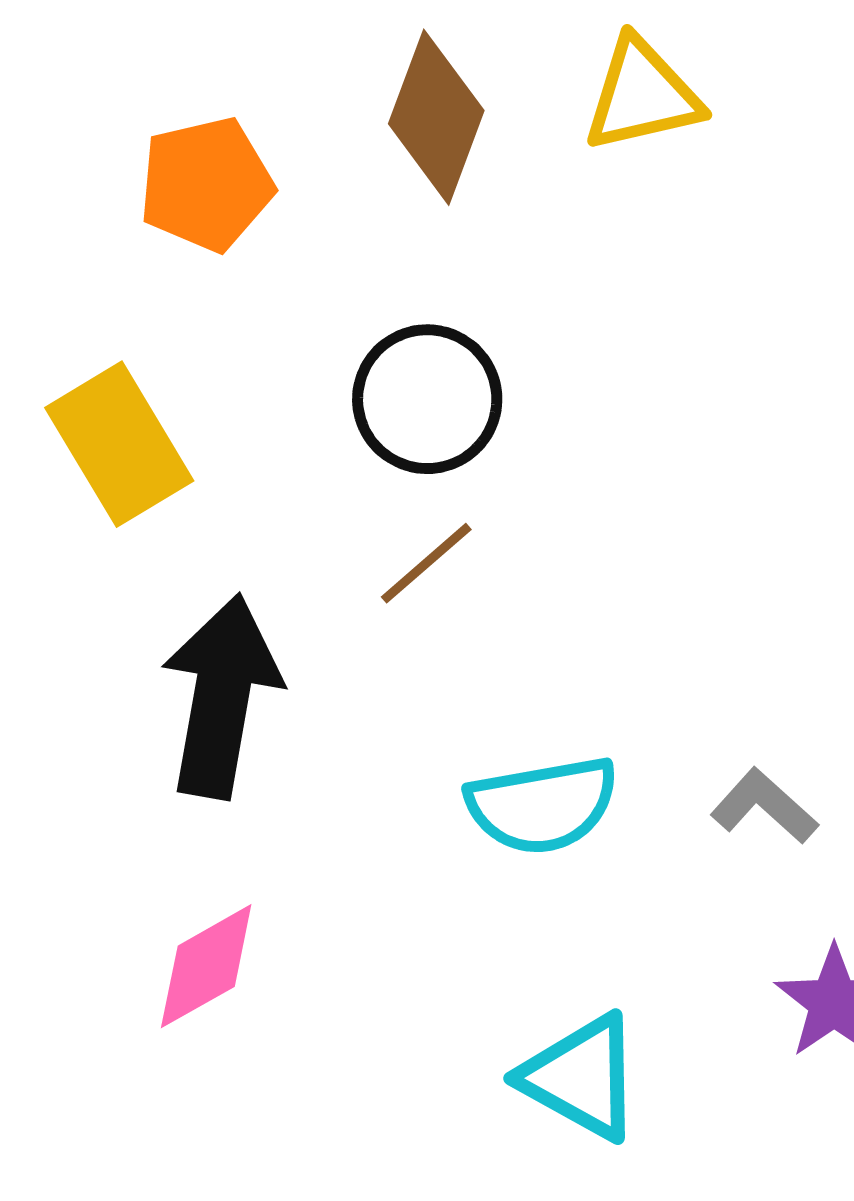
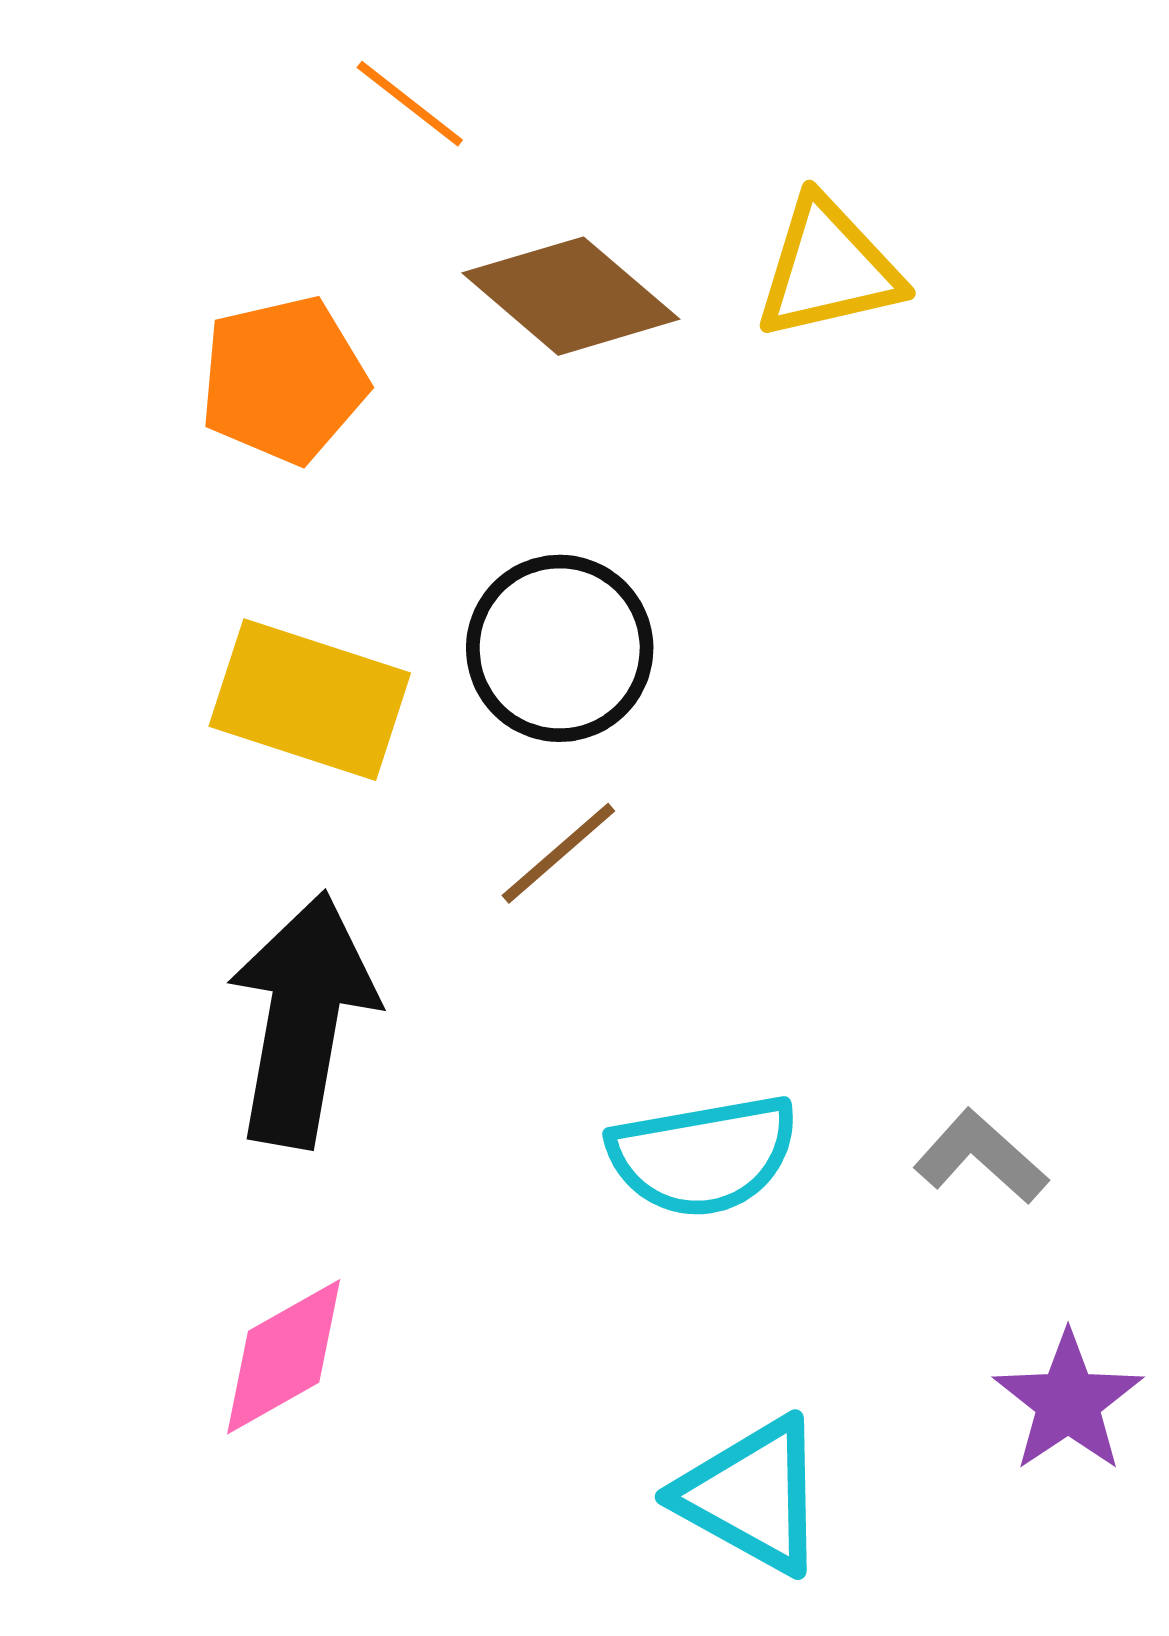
brown diamond: (436, 117) -> (571, 296), turned -70
yellow rectangle: (119, 444) -> (310, 700), moved, turned -41

